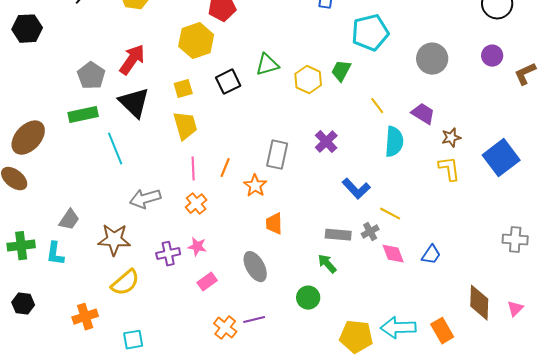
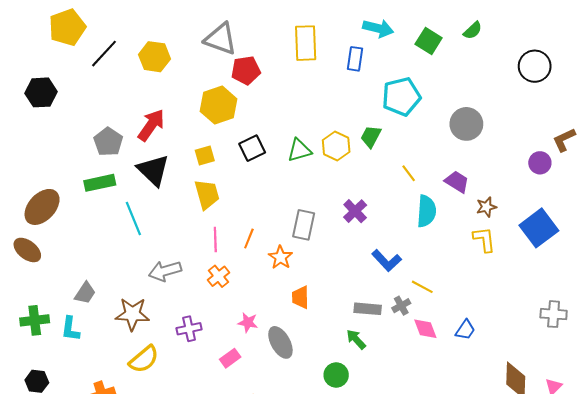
purple circle: (492, 56) -> (540, 163), moved
green triangle: (267, 65) -> (299, 150), moved
pink star: (197, 247) -> (248, 322), moved

